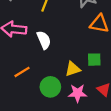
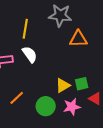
white semicircle: (44, 40) -> (30, 54), moved
green square: (94, 60) -> (82, 84), moved

